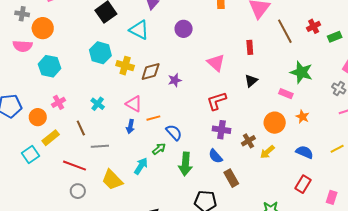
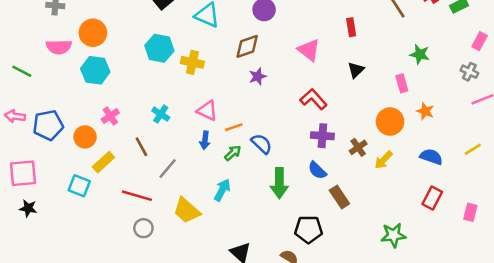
orange circle: (43, 28) -> (93, 33), moved
brown diamond: (151, 71) -> (247, 46), moved
green star: (301, 72) -> (420, 54), size x0.7
pink rectangle: (286, 94) -> (402, 83), turned 56
red L-shape: (217, 101) -> (314, 99), turned 70
gray line: (100, 146) -> (168, 168), turned -42
green arrow: (159, 149) -> (233, 153), moved
cyan square: (31, 155) -> (79, 186), turned -30

